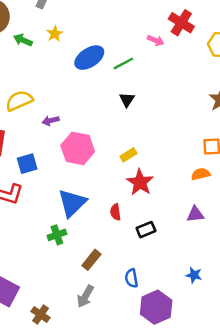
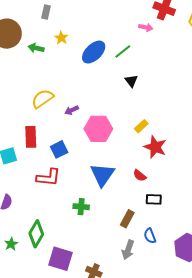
red semicircle: (115, 212) -> (140, 175), turned -32
black rectangle: (146, 230) -> (154, 199), moved, turned 35
green cross: (57, 235) -> (81, 207), moved, turned 35
blue semicircle: (131, 278) -> (150, 236), moved

